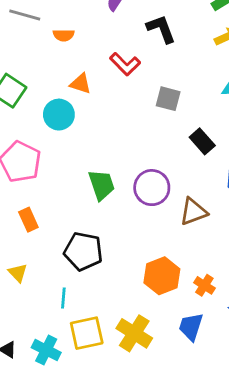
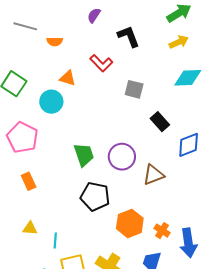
black pentagon: (83, 251) -> (95, 196), moved
yellow triangle: (18, 273) -> (30, 228), moved, turned -42

